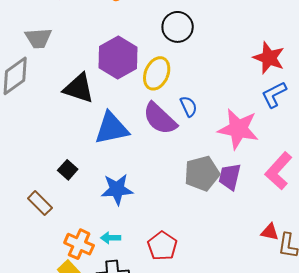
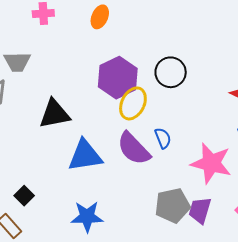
black circle: (178, 27) -> (171, 72), moved
purple hexagon: (118, 58) -> (118, 78), moved
black triangle: (79, 88) -> (55, 114), turned -32
black square: (68, 170) -> (24, 196), moved

